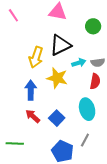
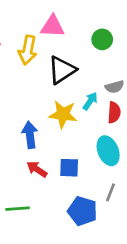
yellow arrow: (36, 57) -> (28, 50), moved
cyan arrow: (79, 63) -> (90, 101), moved, turned -32
blue square: (57, 118) -> (69, 168), turned -35

